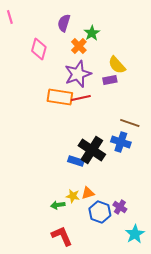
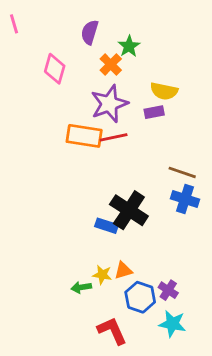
yellow semicircle: (117, 65) -> (164, 91), turned -36
blue cross: (121, 142) -> (185, 199), moved
cyan star: (135, 234) -> (172, 324), moved, turned -30
red L-shape: (62, 236) -> (112, 331), moved

